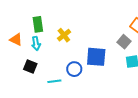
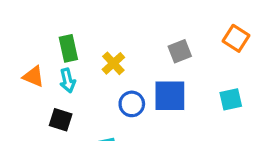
gray square: (124, 42) -> (180, 51), moved, turned 32
blue circle: (74, 69) -> (132, 104), moved

